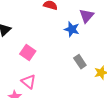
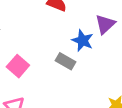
gray rectangle: (80, 62) -> (65, 61), moved, turned -32

